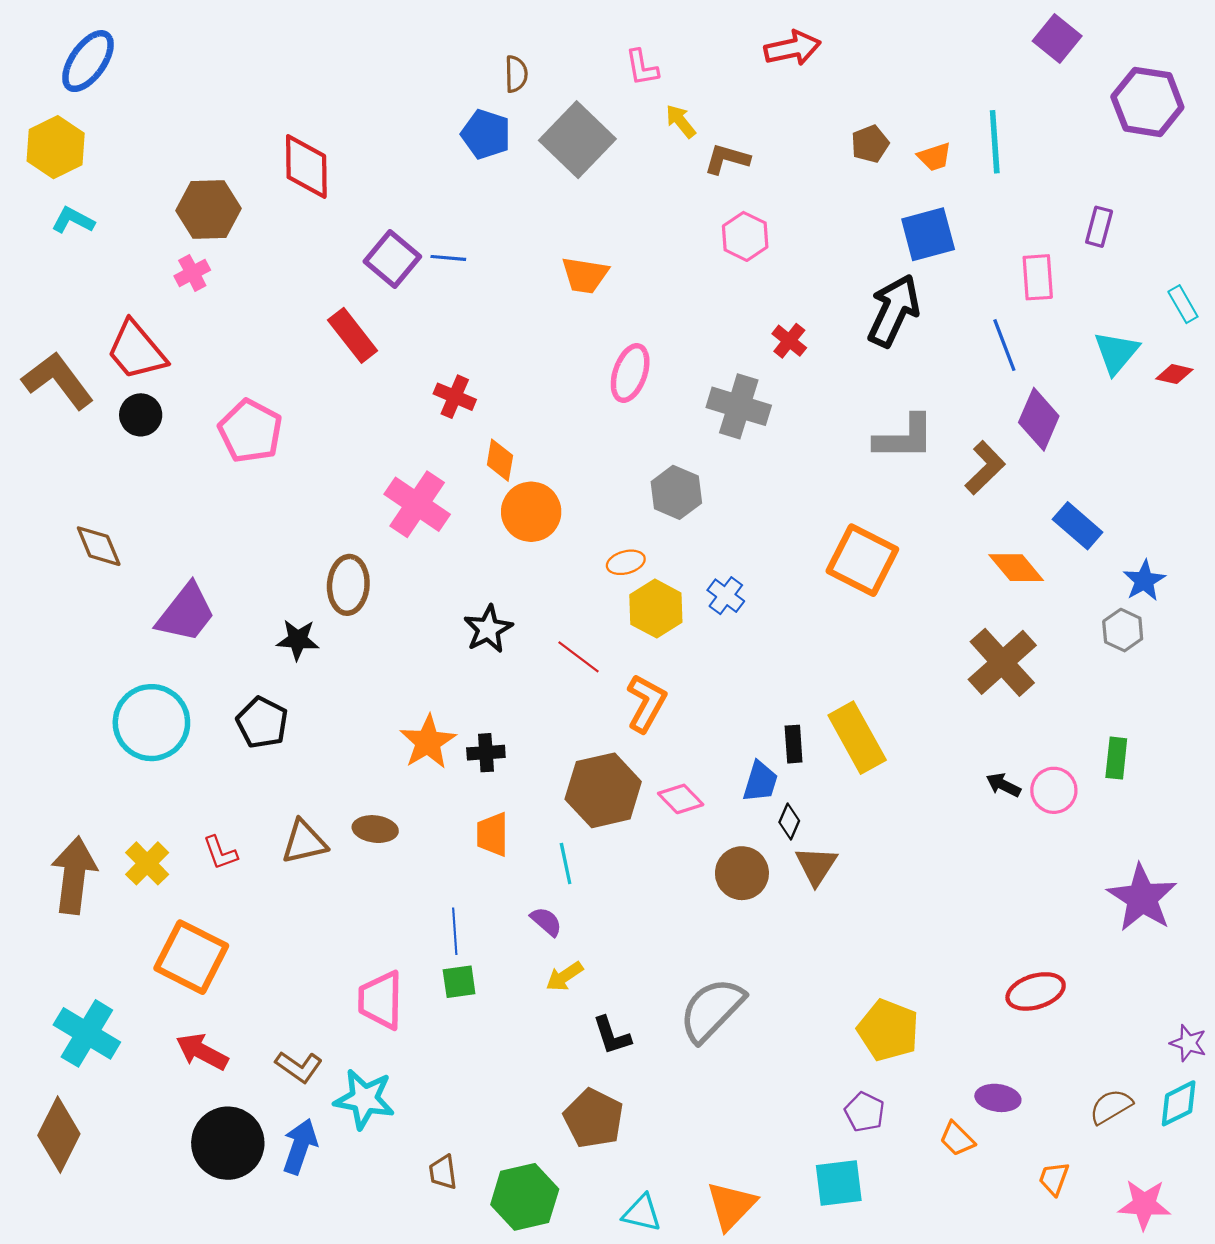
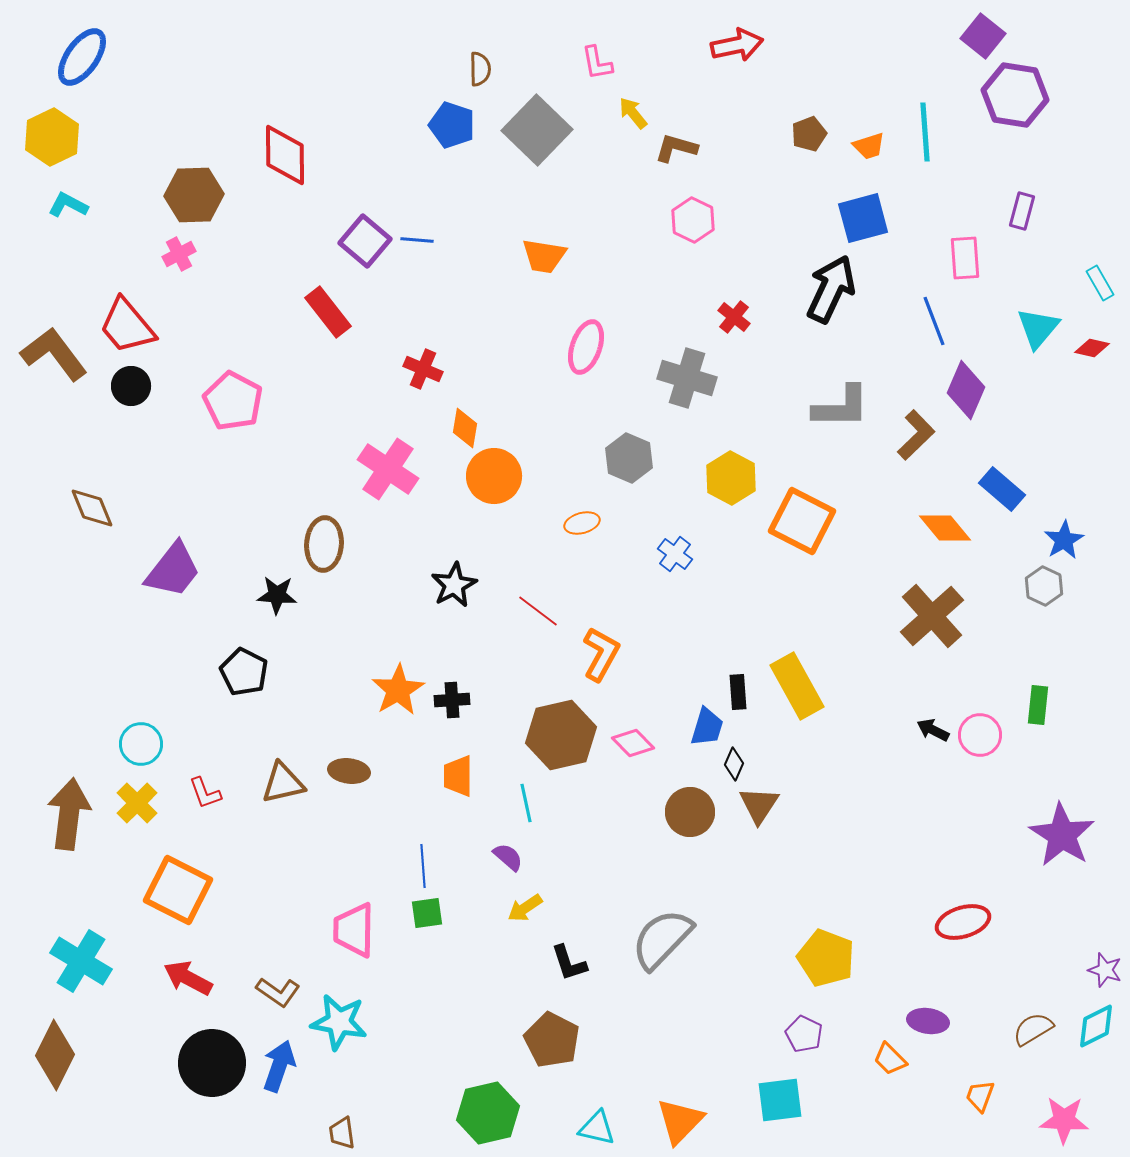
purple hexagon: (1147, 102) -> (1015, 95), moved
yellow hexagon: (656, 609) -> (731, 478), moved
cyan circle: (151, 723) -> (141, 744), moved, size x0.6
brown trapezoid: (443, 1172) -> (342, 1133), moved

